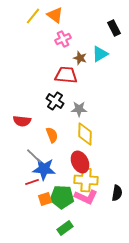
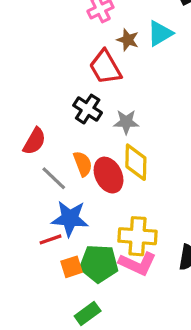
red trapezoid: (66, 75) -> (105, 67), turned -125
red semicircle: (22, 121) -> (34, 141), turned -66
gray line: (34, 156) -> (54, 178), moved
red ellipse: (80, 162) -> (109, 175), moved
green rectangle: (65, 228) -> (88, 313), moved

